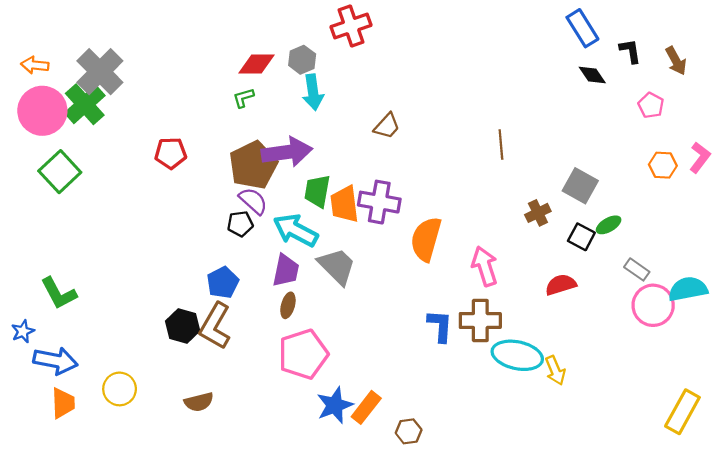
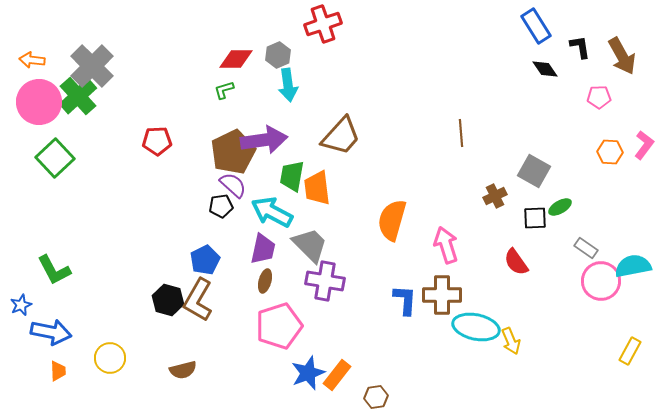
brown arrow: (676, 61) -> (622, 56), size x1.4
pink pentagon: (651, 105) -> (599, 97), turned -30
brown trapezoid: (387, 126) -> (341, 136), moved, size x1.6
purple cross: (379, 202) -> (325, 281), moved
black square: (581, 237) -> (535, 218), turned -30
red semicircle: (561, 285) -> (516, 262), turned -108
orange trapezoid: (63, 403) -> (58, 371), size x0.7
yellow rectangle: (682, 412) -> (630, 351), moved, size x0.7

